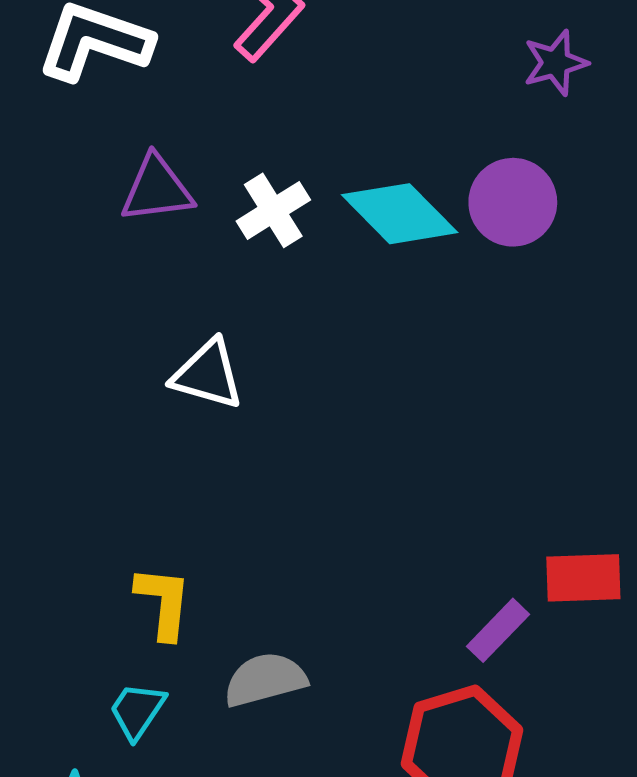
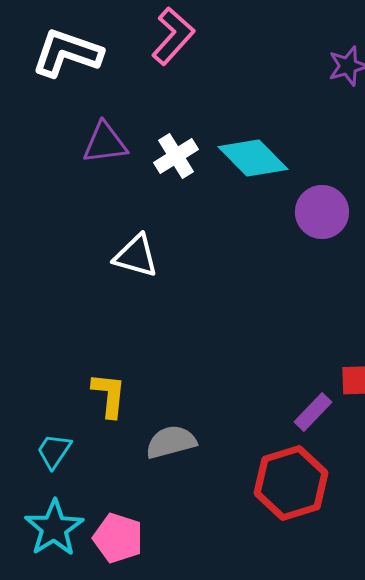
purple circle: (513, 202) -> (322, 212), moved
cyan trapezoid: (137, 711) -> (54, 451), moved

